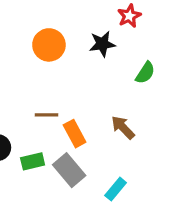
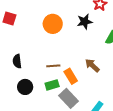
brown arrow: (123, 127) -> (92, 65), moved
green rectangle: (33, 161) -> (52, 85), moved

